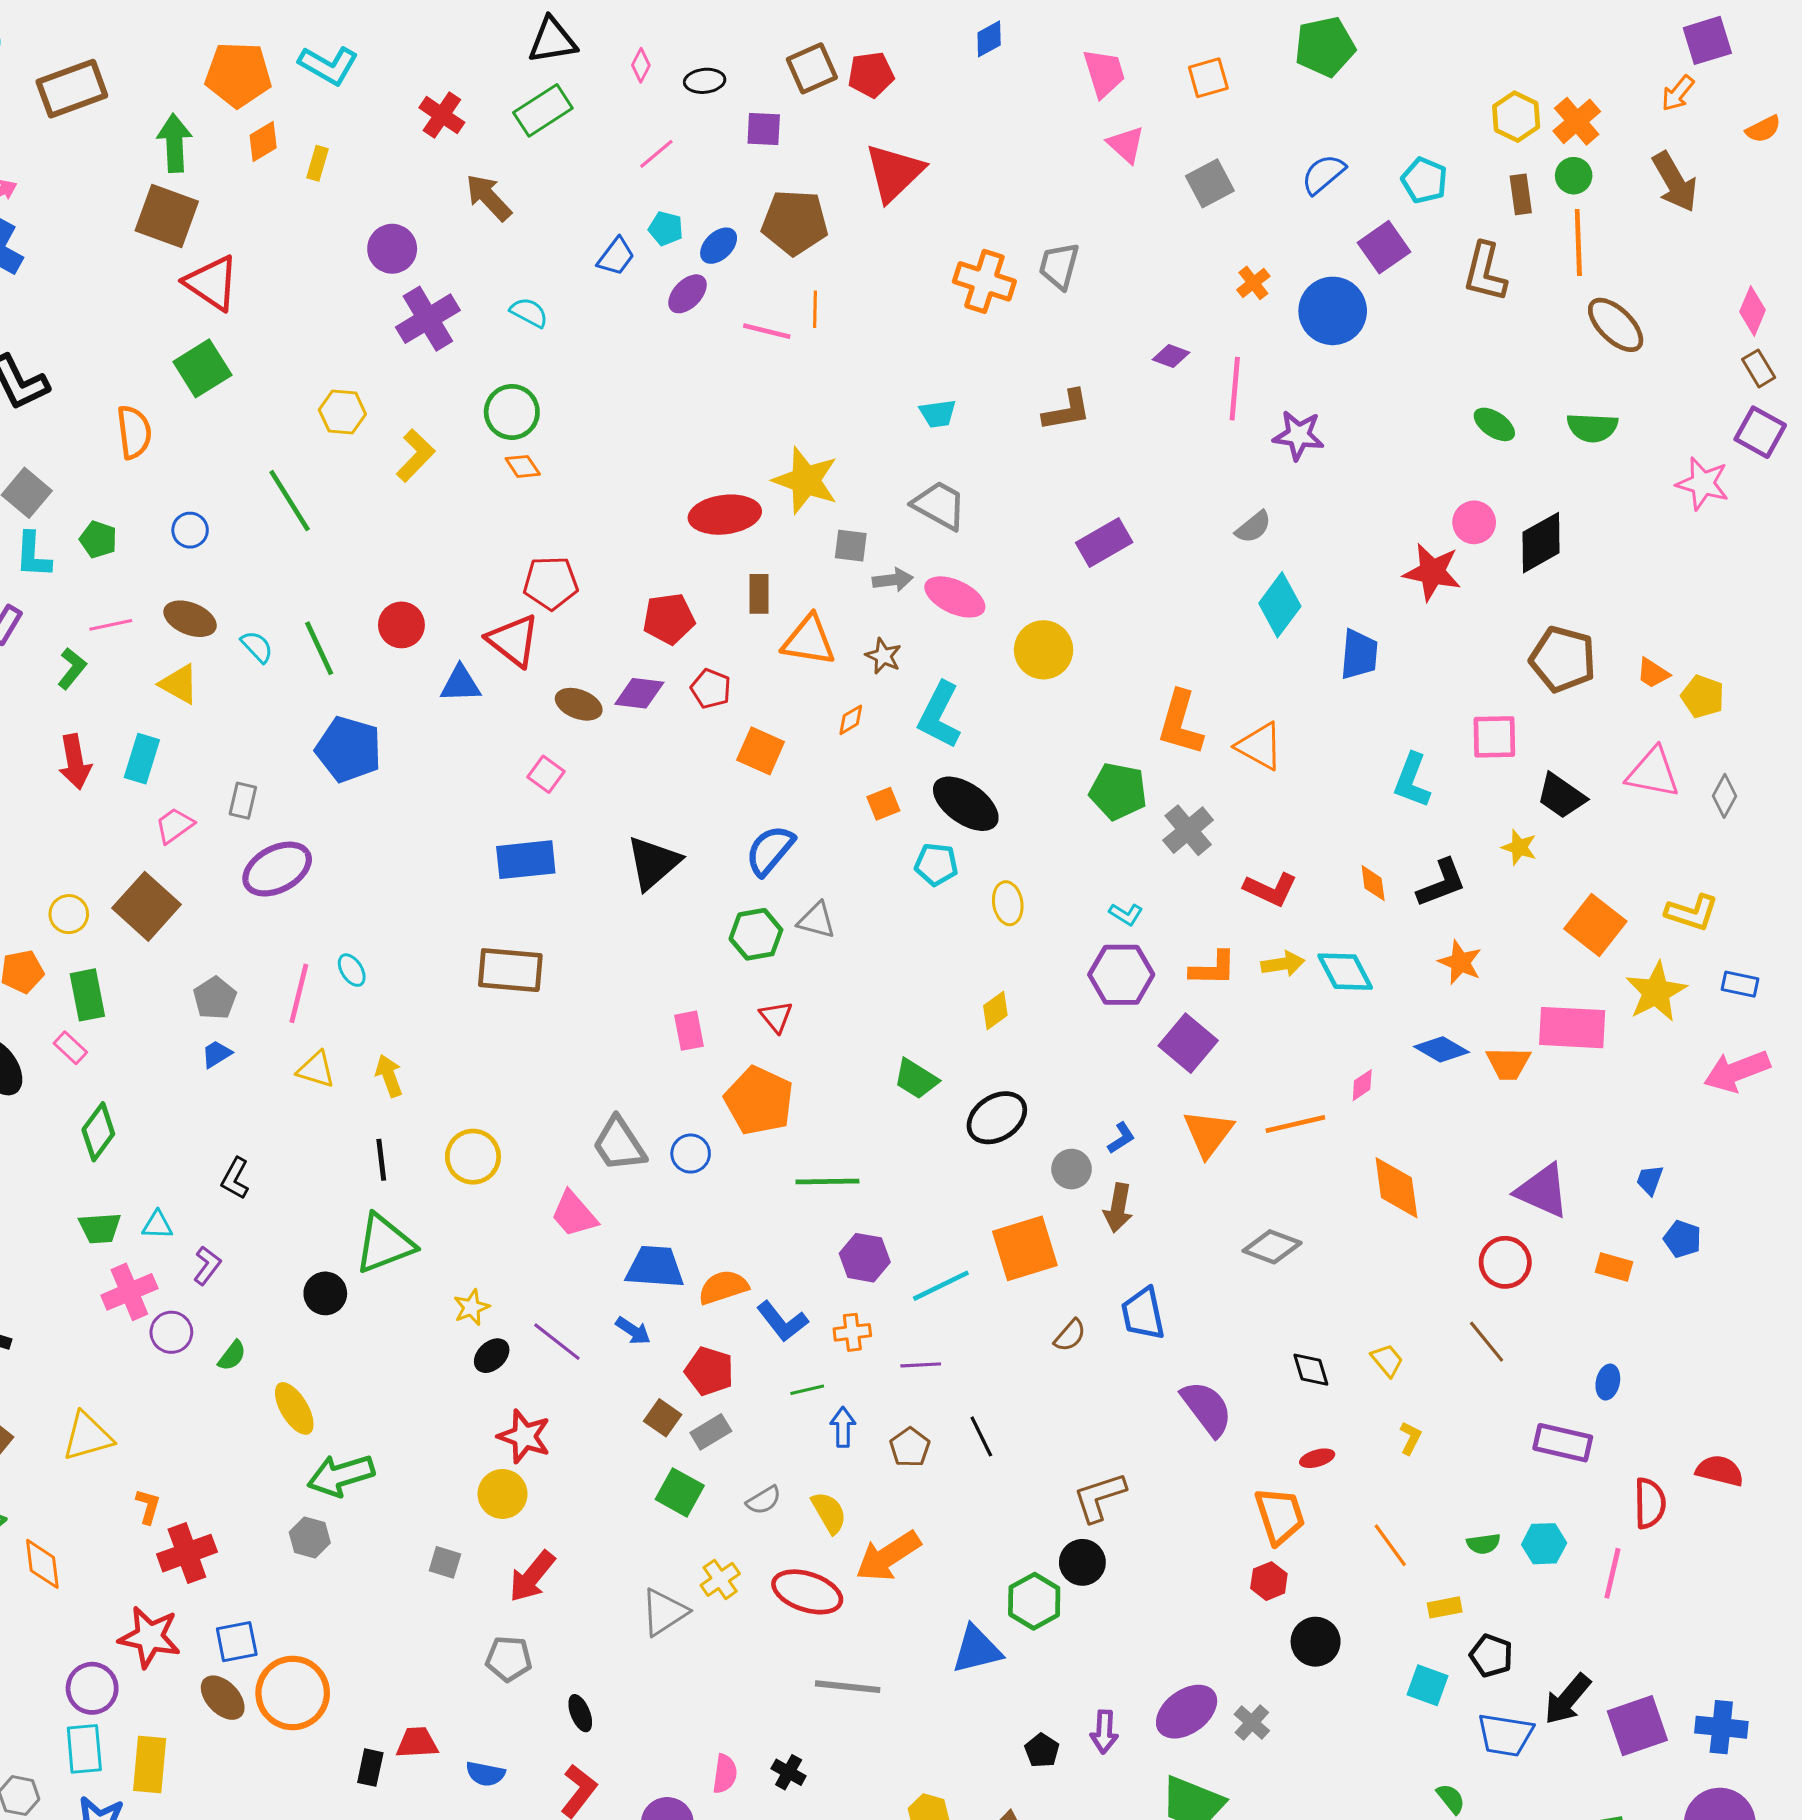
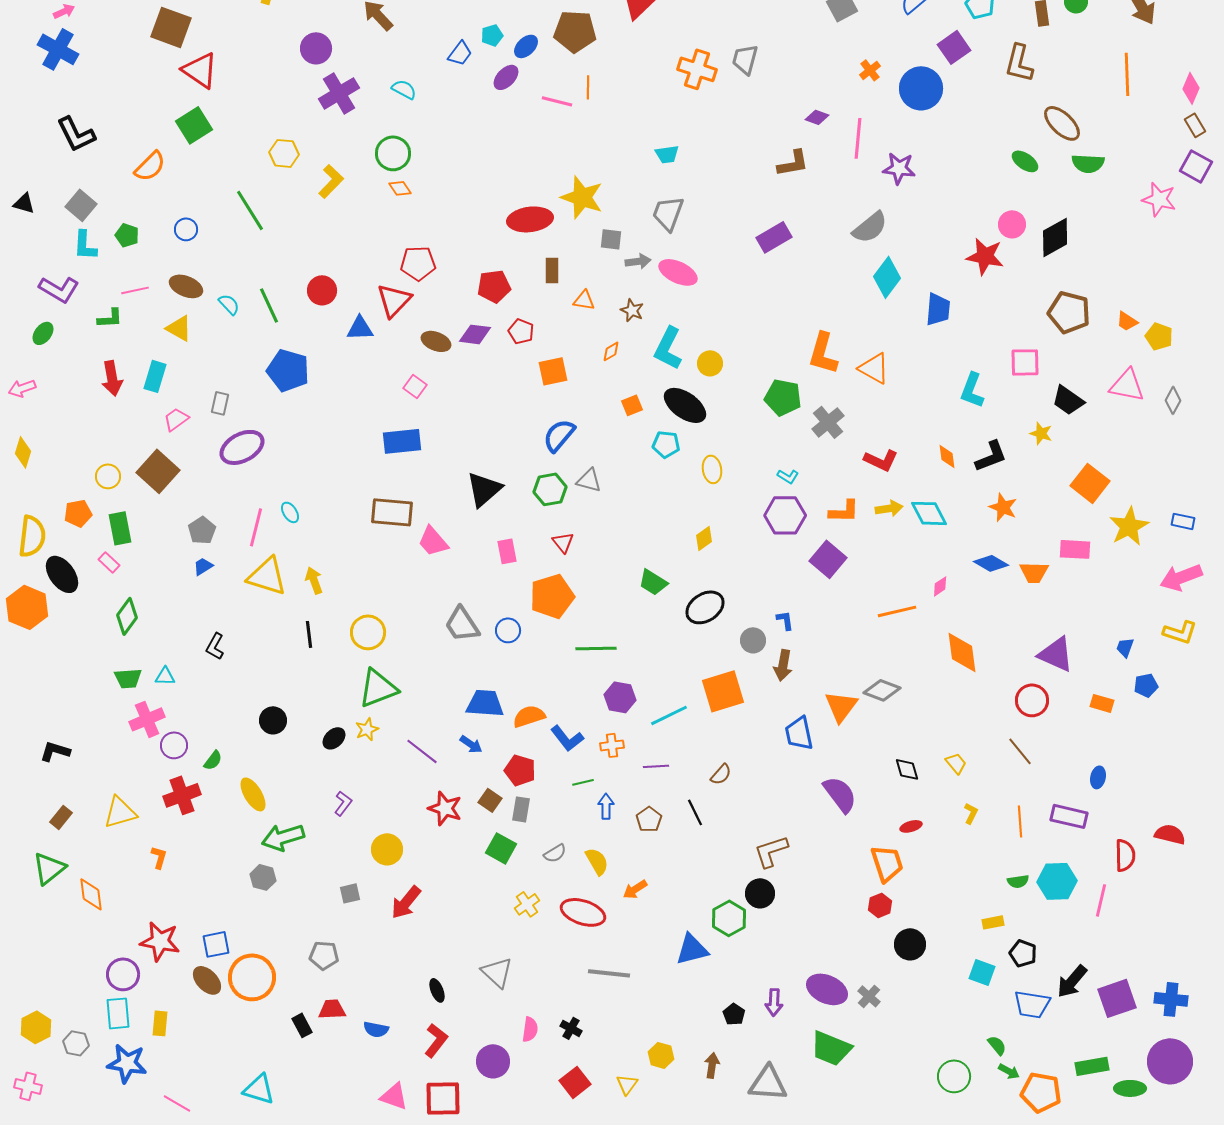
cyan pentagon: (666, 229) -> (492, 35), turned -30
orange line: (1578, 243) -> (1127, 74), moved
brown ellipse: (1616, 325) -> (1062, 123), moved
brown L-shape: (1067, 410) -> (793, 163), moved
orange semicircle: (134, 432) -> (150, 166), turned 52
gray trapezoid: (939, 505) -> (668, 213), turned -99
gray semicircle: (1253, 527) -> (870, 227), size x1.5
red triangle: (513, 640) -> (394, 300), turned 36
orange triangle: (809, 640) -> (584, 300), size x0.6
yellow circle: (1044, 650) -> (710, 363), moved, size x0.7
green L-shape: (72, 668) -> (110, 318), turned 48
orange square: (761, 751) -> (553, 371), turned -36
black triangle: (653, 863) -> (484, 489), moved
yellow L-shape: (1692, 913) -> (1180, 632), moved
pink rectangle: (1572, 1028) -> (1075, 549), size x0.7
yellow triangle: (316, 1070) -> (267, 576), size x1.6
orange pentagon: (759, 1101) -> (552, 596), turned 30
orange triangle: (1208, 1133) -> (841, 706), moved
blue L-shape: (1121, 1138) -> (785, 620), turned -65
pink trapezoid: (574, 1214) -> (433, 541), moved
blue pentagon: (1682, 1239) -> (1146, 685), turned -30
green triangle: (384, 1244) -> (378, 688), moved
purple L-shape: (207, 1265) -> (343, 803), moved
brown semicircle: (1070, 1335) -> (721, 774), moved
black ellipse: (492, 1356) -> (334, 738), moved
gray rectangle: (711, 1432) -> (521, 809), turned -50
red star: (524, 1436) -> (445, 808), moved
cyan hexagon: (1544, 1544) -> (1057, 881), size x1.4
orange line: (1390, 1545) -> (1020, 821), moved, turned 32
red cross: (187, 1553) -> (182, 795), moved
orange arrow: (888, 1556) -> (635, 889), size x0.6
gray square: (445, 1562) -> (350, 893), turned -30
gray triangle: (664, 1612) -> (497, 972), moved, turned -44
gray pentagon: (509, 1659) -> (324, 955), moved
purple ellipse: (1187, 1712) -> (827, 989), turned 60
yellow rectangle: (150, 1764) -> (160, 1023), size x0.7
black rectangle: (370, 1768) -> (302, 1025), turned -40

